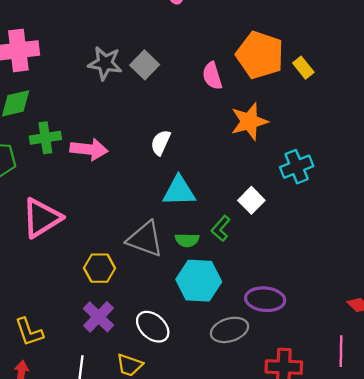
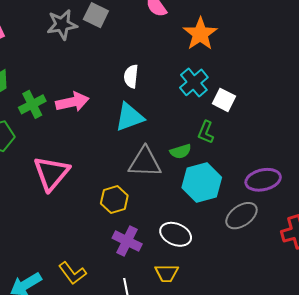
cyan cross: (297, 167) -> (194, 82), moved
cyan triangle: (179, 191) -> (129, 117), moved

